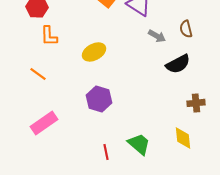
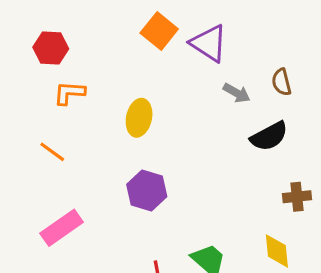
orange L-shape: (49, 36) -> (69, 93), turned 95
yellow ellipse: (94, 52) -> (139, 118), turned -50

